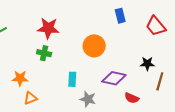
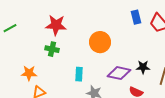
blue rectangle: (120, 16) -> (136, 17), moved
black star: (147, 64) -> (143, 67), moved

